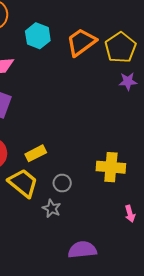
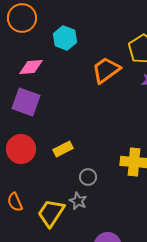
orange trapezoid: (81, 42) -> (106, 70), moved
yellow trapezoid: (23, 183) -> (51, 213), moved, turned -96

